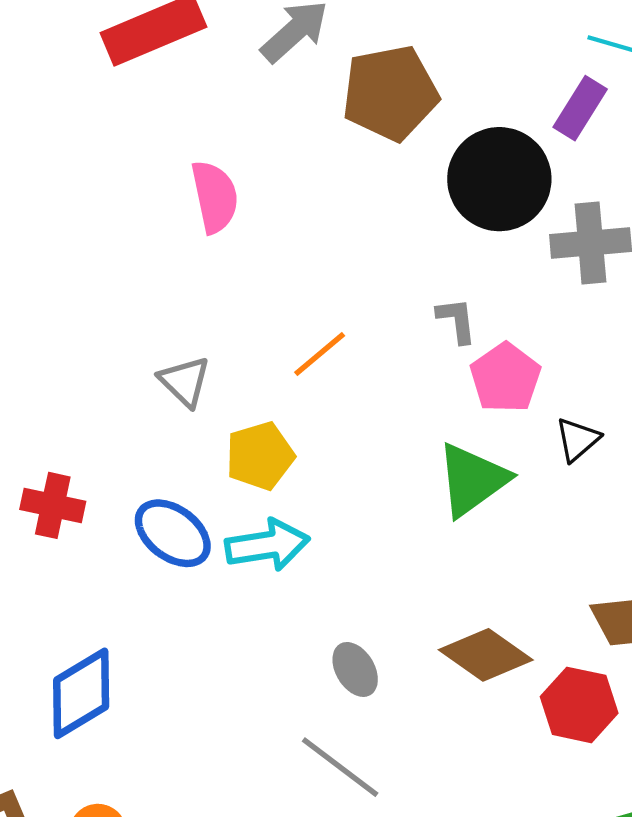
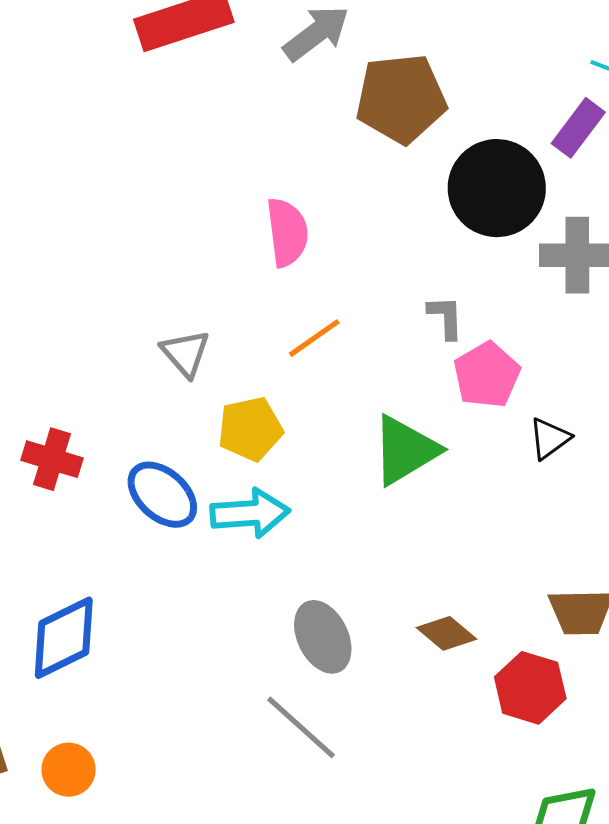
pink semicircle: (215, 197) -> (287, 232), moved
green triangle: (472, 480) -> (405, 450), moved
brown diamond: (486, 655) -> (447, 633), size x0.7
gray ellipse: (355, 669) -> (323, 637), size x1.4

